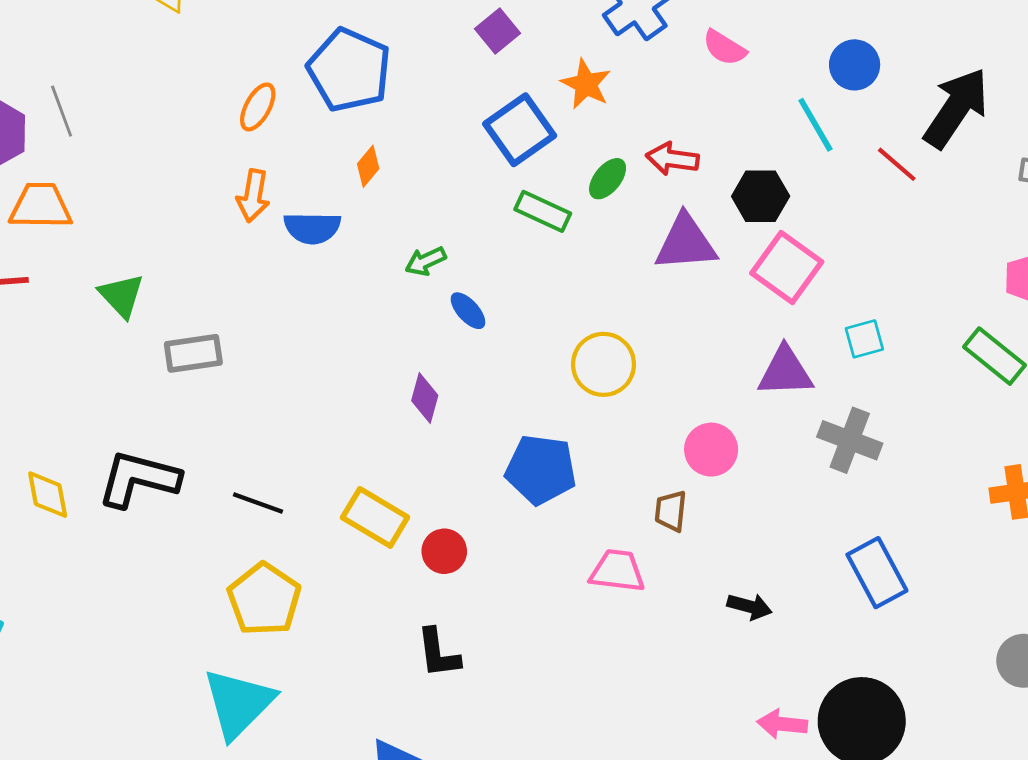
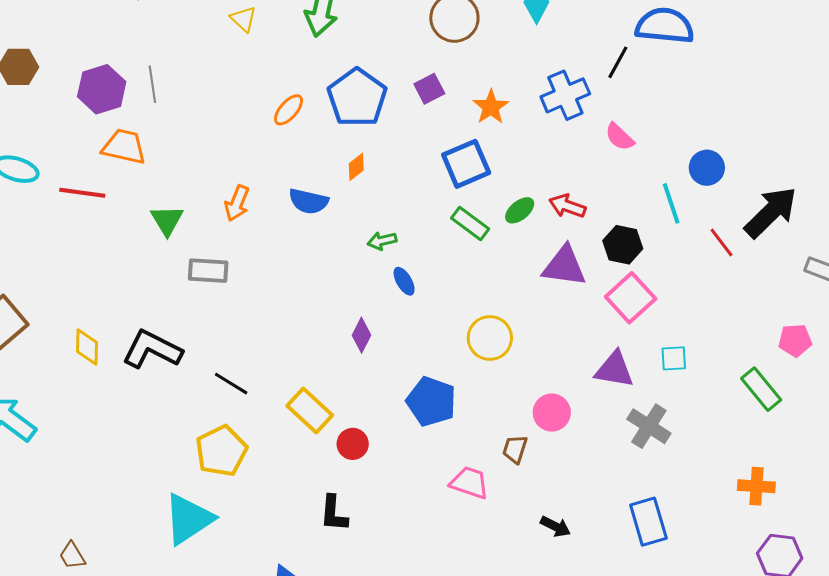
purple square: (497, 31) -> (429, 89), moved
orange star: (586, 84) -> (491, 107), moved
orange arrow: (253, 196) -> (237, 203), moved

